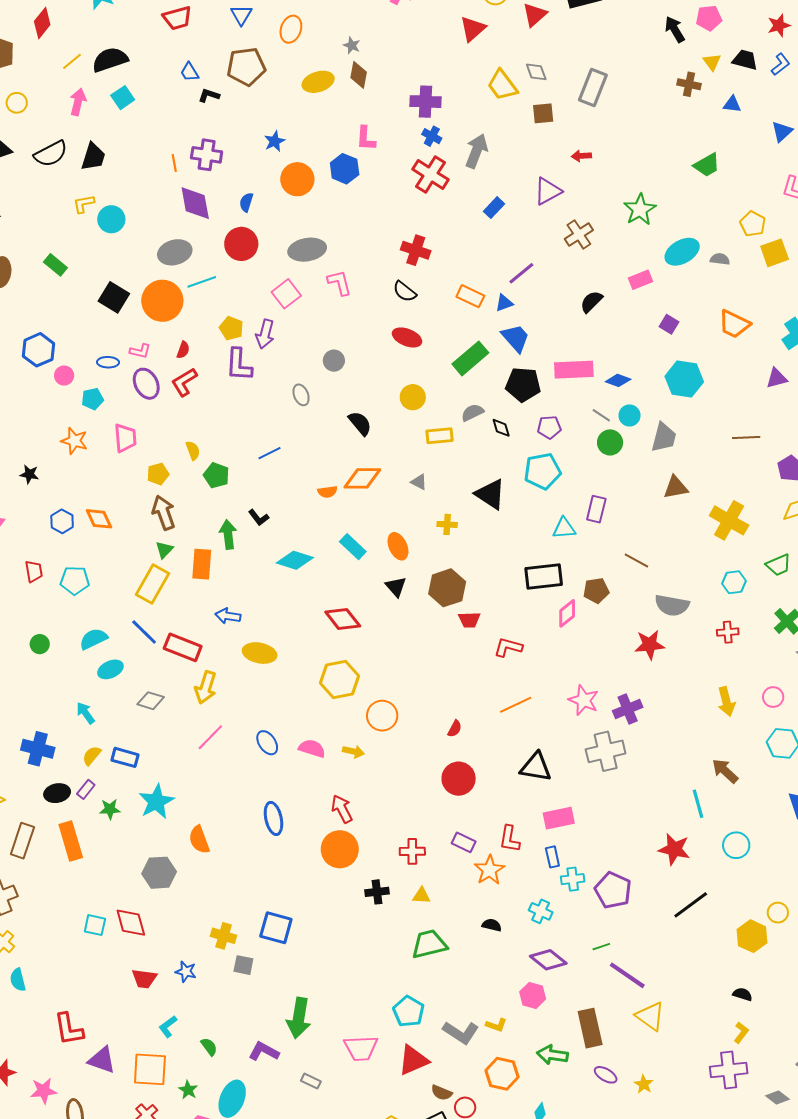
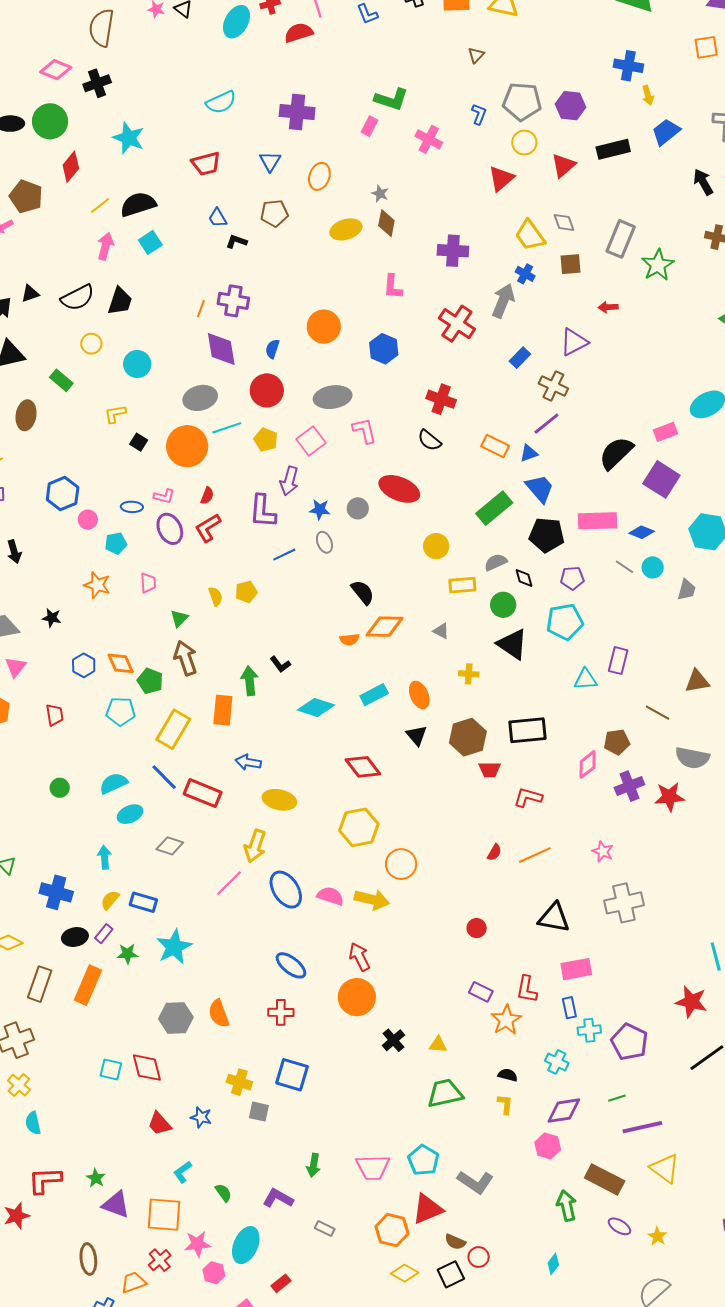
brown pentagon: (246, 67) -> (274, 213), size x0.7
yellow circle: (17, 103) -> (91, 344), moved
blue cross: (432, 136) -> (525, 274), moved
blue star: (275, 141) -> (320, 510), moved, turned 30
orange line: (174, 163) -> (201, 309), turned 30
blue hexagon: (345, 169) -> (384, 349), moved
yellow L-shape: (84, 204) -> (115, 414), moved
green star: (640, 210) -> (658, 265), moved
brown cross: (579, 235) -> (553, 386), moved, turned -32
green rectangle: (55, 265) -> (61, 380), moved
black square: (114, 297) -> (139, 442), size x0.6
black semicircle: (591, 302) -> (616, 453), size x1.5
purple square: (669, 324) -> (661, 479), moved, size x1.8
yellow pentagon: (231, 328) -> (266, 440), moved
red ellipse: (407, 337) -> (399, 489), moved, size x1.4
black semicircle: (360, 423) -> (363, 592), moved
gray trapezoid: (664, 437) -> (687, 590), size x0.7
pink trapezoid: (125, 438) -> (148, 583), size x0.7
green circle: (610, 442) -> (503, 605), moved
blue line: (269, 453) -> (284, 555), moved
yellow pentagon: (158, 474) -> (246, 592), moved
green pentagon: (216, 475) -> (150, 681), moved
brown triangle: (676, 487) -> (697, 681), moved
cyan rectangle: (353, 547) -> (374, 695), turned -72
green triangle: (164, 550) -> (179, 618), moved
black rectangle: (544, 576) -> (528, 730), moved
cyan pentagon: (75, 580) -> (121, 712), moved
yellow arrow: (206, 687) -> (255, 846), moved
pink star: (584, 700) -> (603, 851), size x0.7
purple cross: (628, 709) -> (629, 786), moved
cyan arrow: (86, 713) -> (105, 857), turned 30
red semicircle: (455, 729) -> (494, 852), moved
blue ellipse: (267, 743) -> (286, 890), size x1.5
yellow arrow: (353, 752) -> (372, 900), size x1.6
red circle: (459, 779) -> (477, 928), size x0.6
blue ellipse: (273, 818) -> (291, 965), turned -40
orange semicircle: (199, 840) -> (219, 1013), moved
orange rectangle: (71, 841) -> (88, 985), turned 39
red cross: (412, 851) -> (281, 1012), moved
black cross: (377, 892) -> (393, 1040), turned -35
purple diamond: (548, 960) -> (564, 1111), turned -48
purple line: (627, 975) -> (642, 1127), turned -48
red trapezoid: (144, 979) -> (160, 1124), turned 40
green arrow: (299, 1018) -> (313, 1165), size x0.6
yellow L-shape: (496, 1025) -> (505, 1104), moved, turned -105
brown rectangle: (590, 1028) -> (605, 1179), turned -51
red L-shape: (69, 1029) -> (45, 1180), moved, turned 96
pink trapezoid: (361, 1048) -> (373, 1167), moved
green arrow: (552, 1055) -> (567, 1206), turned 68
orange hexagon: (502, 1074) -> (392, 1230), moved
green star: (188, 1090) -> (96, 1178), moved
pink star: (44, 1091) -> (197, 1244), moved

